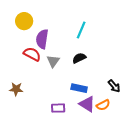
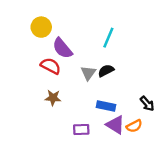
purple semicircle: (42, 39) -> (62, 48), turned -48
gray triangle: (53, 61) -> (88, 73), moved
brown star: (16, 89) -> (53, 98), moved

